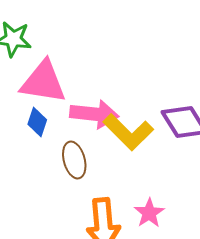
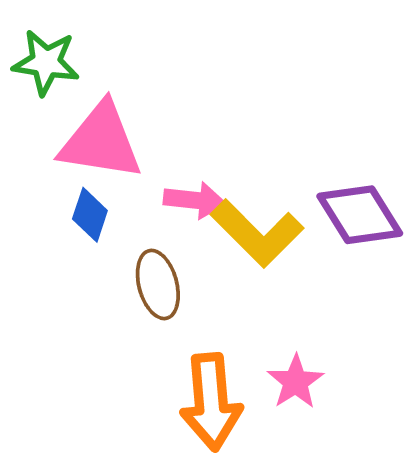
pink arrow: (94, 114) -> (195, 200), size x0.7

